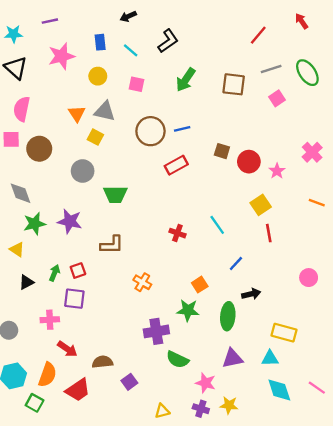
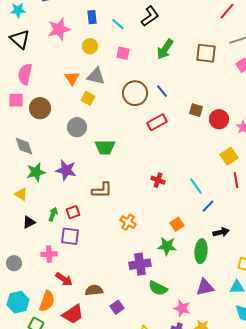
blue line: (182, 129) -> (162, 91), turned 64
cyan line: (217, 225) -> (196, 186), moved

